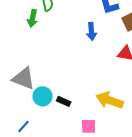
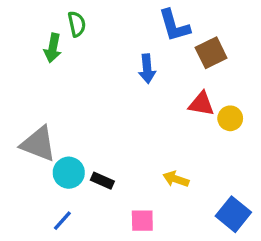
yellow arrow: (110, 100) -> (176, 179), size x0.6
blue line: (24, 126) -> (62, 221), moved

